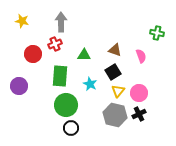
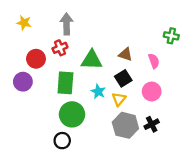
green triangle: (84, 55) -> (92, 60), size x1.5
purple circle: (19, 86) -> (23, 82), moved
yellow triangle: (118, 91) -> (119, 99), moved
pink circle: (139, 93) -> (152, 92), moved
black circle: (71, 128) -> (62, 141), moved

